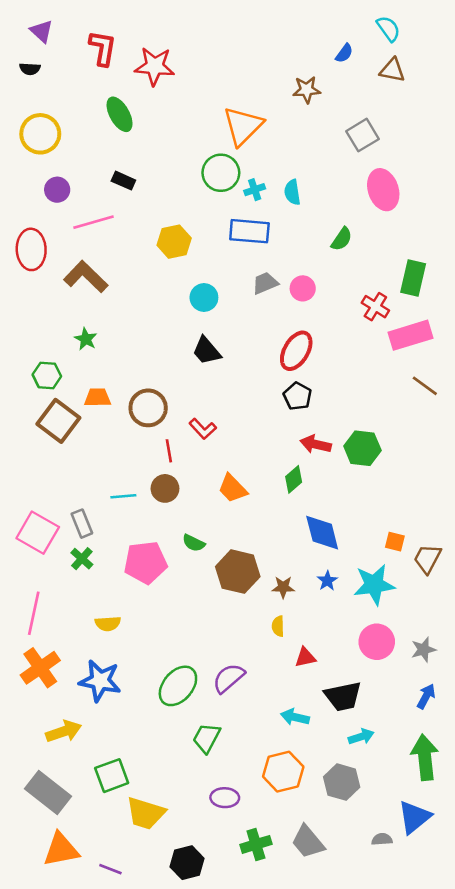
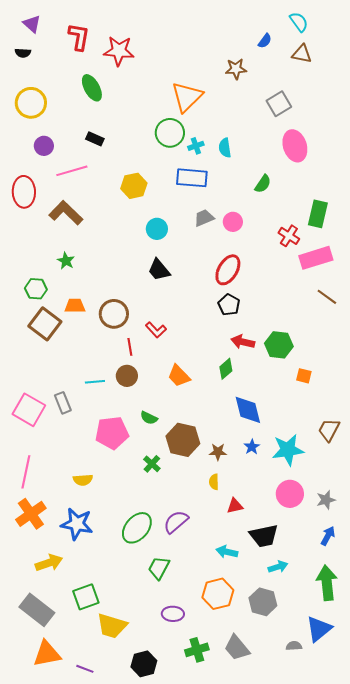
orange square: (395, 542) -> (304, 376), moved
green cross: (82, 559) -> (152, 464), moved

